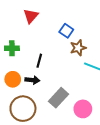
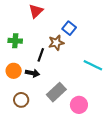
brown star: (78, 48) -> (56, 43), moved
brown circle: (23, 109) -> (21, 100), size x0.6

